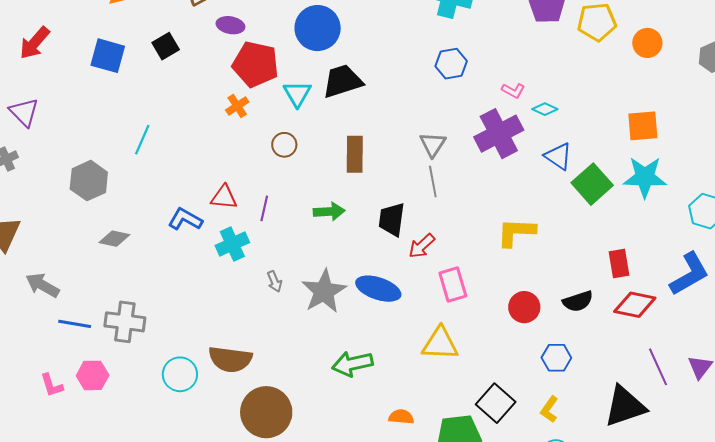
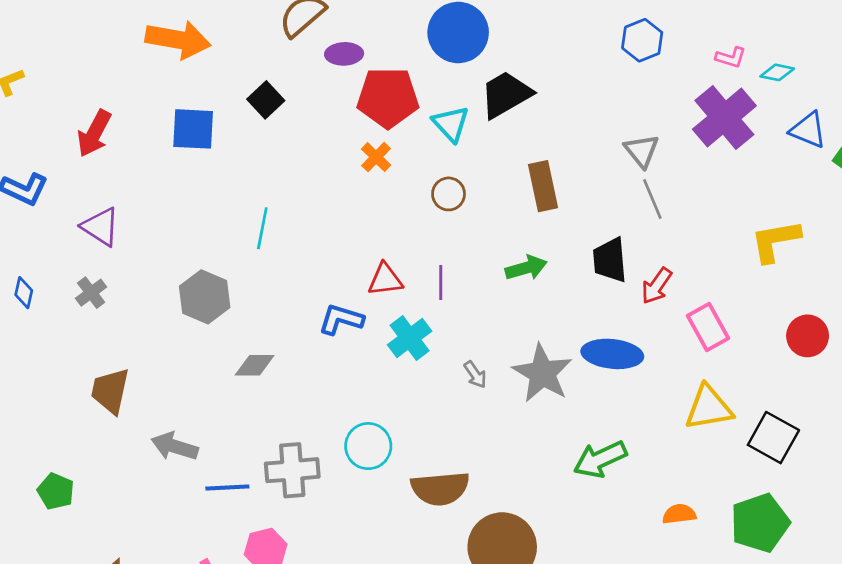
cyan circle: (180, 374) -> (368, 446), moved
black square: (496, 403) -> (773, 438), moved

